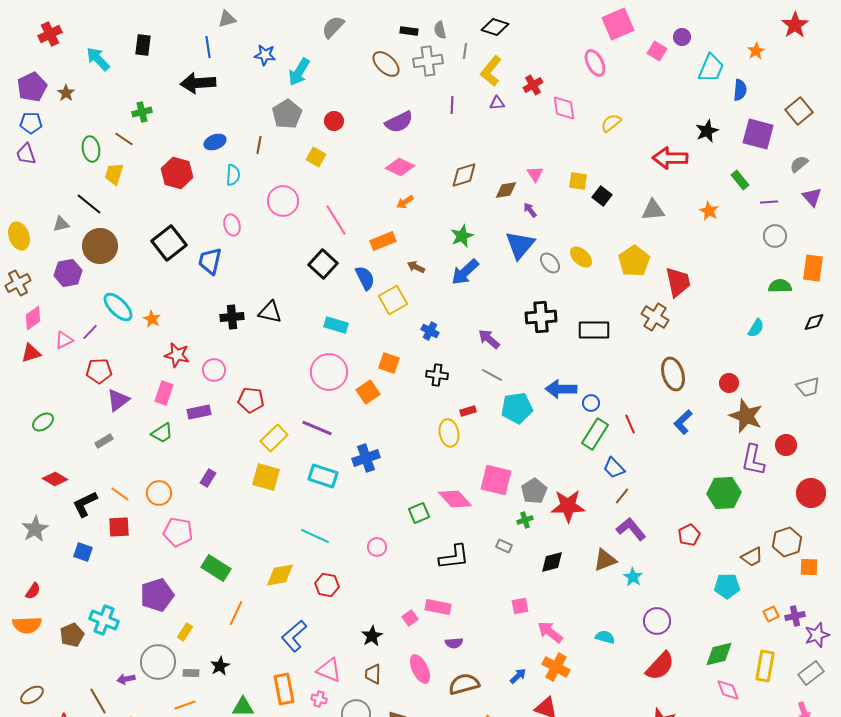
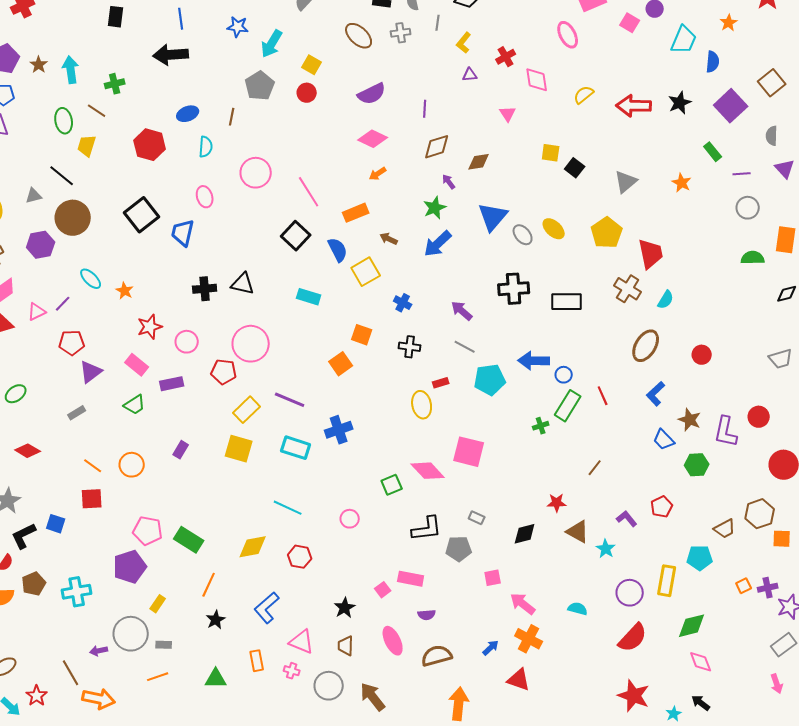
cyan arrow: (98, 59) -> (71, 70), moved, turned 36
gray cross: (428, 61) -> (401, 33), size x0.7
yellow L-shape: (491, 71) -> (464, 43), size x0.7
purple line: (452, 105) -> (425, 109), moved
purple square: (758, 134) -> (731, 106), turned 32
yellow square: (316, 157) -> (312, 65), moved
red arrow: (670, 158) -> (634, 106), moved
gray semicircle: (799, 164) -> (772, 136), turned -48
pink triangle: (535, 174) -> (508, 114), moved
purple arrow: (530, 210) -> (449, 182), moved
gray triangle: (653, 210) -> (626, 182), turned -35
cyan ellipse: (118, 307) -> (91, 279), size x0.7
cyan semicircle: (756, 328) -> (666, 300), moved
red star: (177, 355) -> (150, 327), turned -30
pink circle: (329, 372) -> (251, 344), moved
brown ellipse: (673, 374) -> (646, 346), turned 48
pink rectangle: (164, 393) -> (137, 365), turned -70
brown star: (746, 416) -> (690, 420), moved, size x0.7
blue trapezoid: (614, 468) -> (664, 440), moved
gray pentagon: (534, 491) -> (459, 549), moved, turned 30
green hexagon: (724, 493) -> (697, 465), size x0.7
black L-shape: (85, 504) -> (24, 536), moved
red star: (568, 506) -> (557, 503), moved, size x0.6
green cross: (525, 520) -> (541, 426), moved
purple L-shape: (631, 529) -> (627, 519), moved, size x0.7
pink pentagon: (178, 532) -> (148, 531), moved
brown triangle: (605, 560) -> (578, 532), turned 50
cyan cross: (104, 620) -> (77, 592), turned -32
brown pentagon: (72, 635) -> (34, 584), moved
black star: (220, 666) -> (216, 620), moved
yellow rectangle: (765, 666) -> (667, 581), moved
orange rectangle: (284, 689) -> (257, 661), size x0.7

